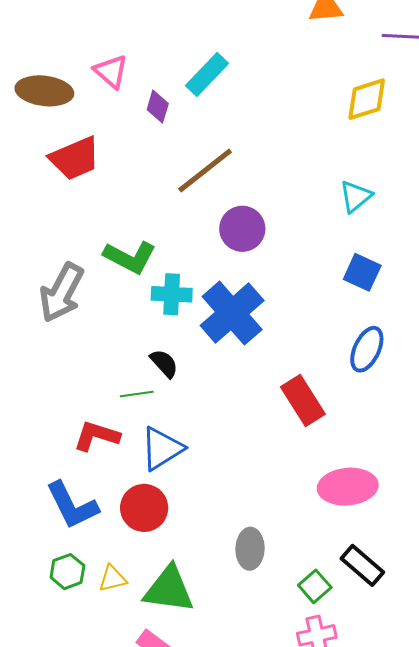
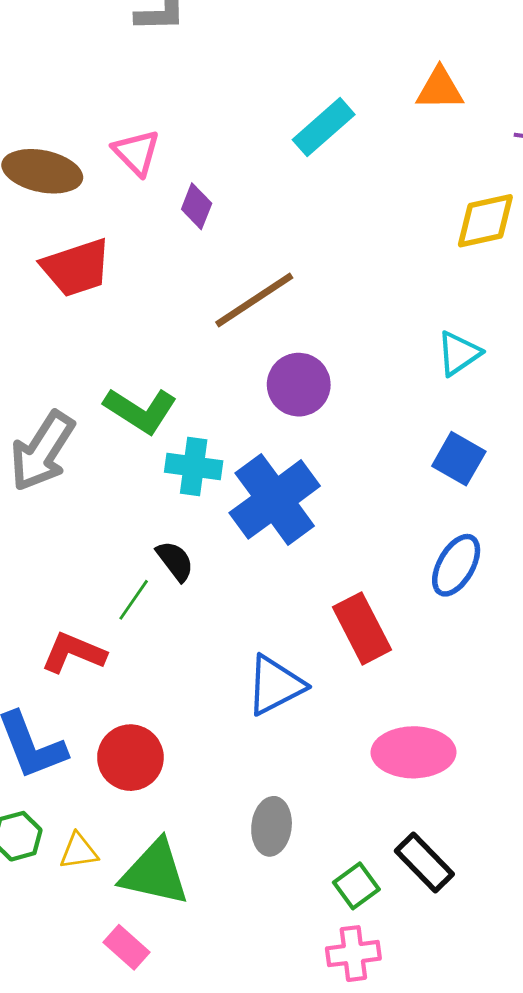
cyan rectangle: (207, 74) -> (324, 127), moved
green line: (137, 394) -> (134, 600), turned -52
blue triangle: (162, 449) -> (275, 685), moved

